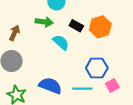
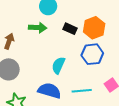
cyan semicircle: (61, 42) -> (58, 65), moved, turned -102
blue hexagon: (97, 68) -> (92, 54), moved

